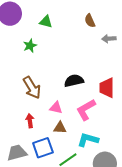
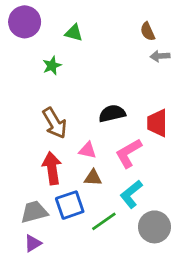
brown semicircle: (90, 21) -> (148, 31), moved
red arrow: (30, 121) -> (52, 168), size x1.6
cyan L-shape: (88, 140) -> (131, 194), turned -55

